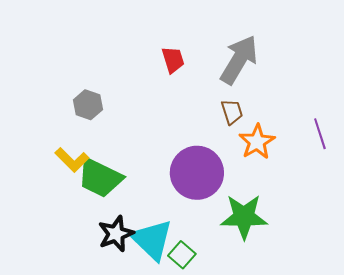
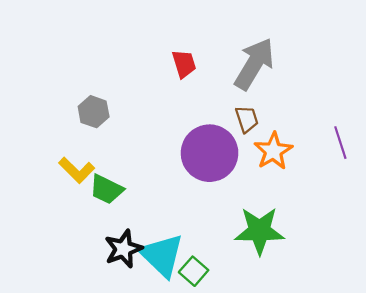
purple circle: (197, 173) -> (210, 153), moved
green trapezoid: (100, 178) -> (106, 189), size x0.7

